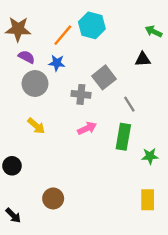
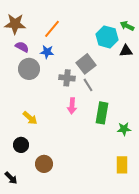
cyan hexagon: (92, 25) -> (107, 37), moved
black triangle: (143, 59) -> (126, 51), moved
gray line: (129, 104) -> (88, 85), moved
yellow arrow: (36, 126) -> (30, 118), moved
pink arrow: (87, 128) -> (72, 106), turned 119
black circle: (12, 166) -> (21, 145), moved

